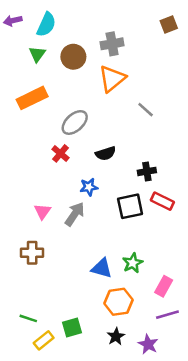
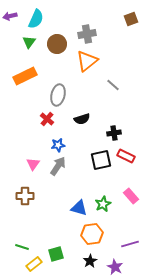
gray ellipse: (75, 122) -> (58, 95), turned -35
blue star: (89, 187) -> (58, 145), moved
pink rectangle: (164, 286) -> (131, 196), moved, turned -70

